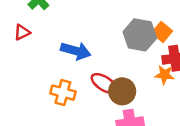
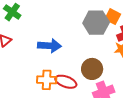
red ellipse: (104, 83) -> (66, 82), moved

